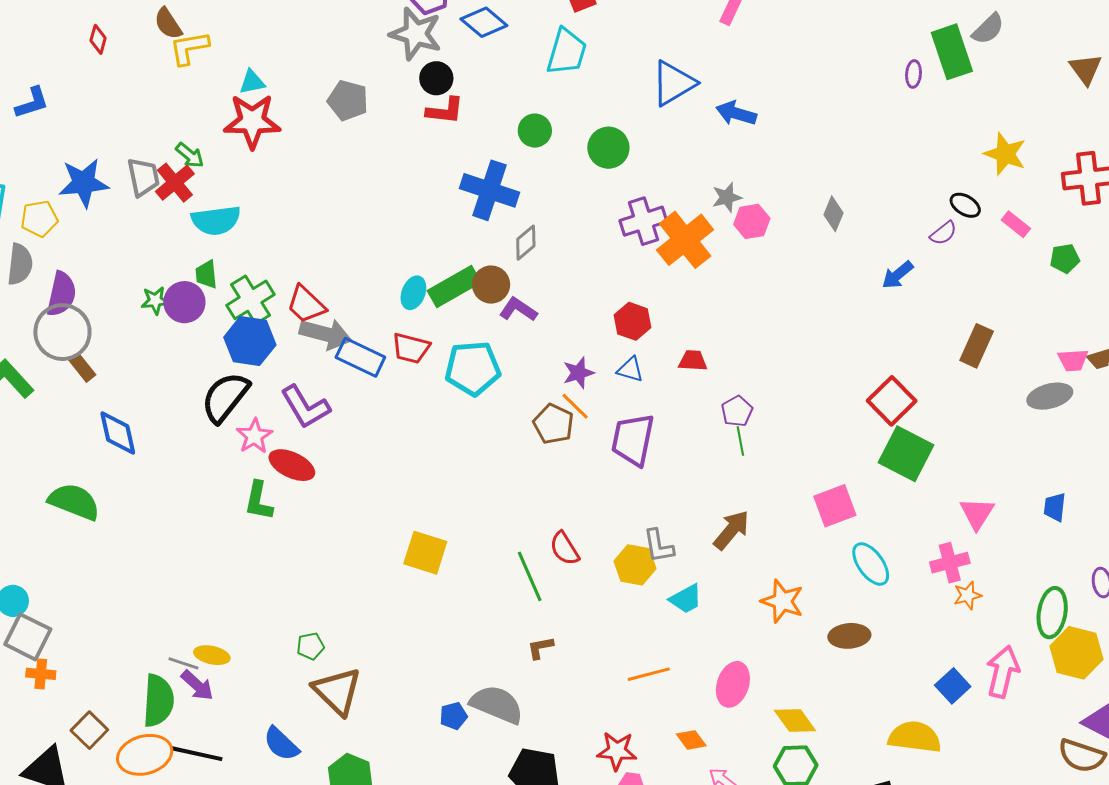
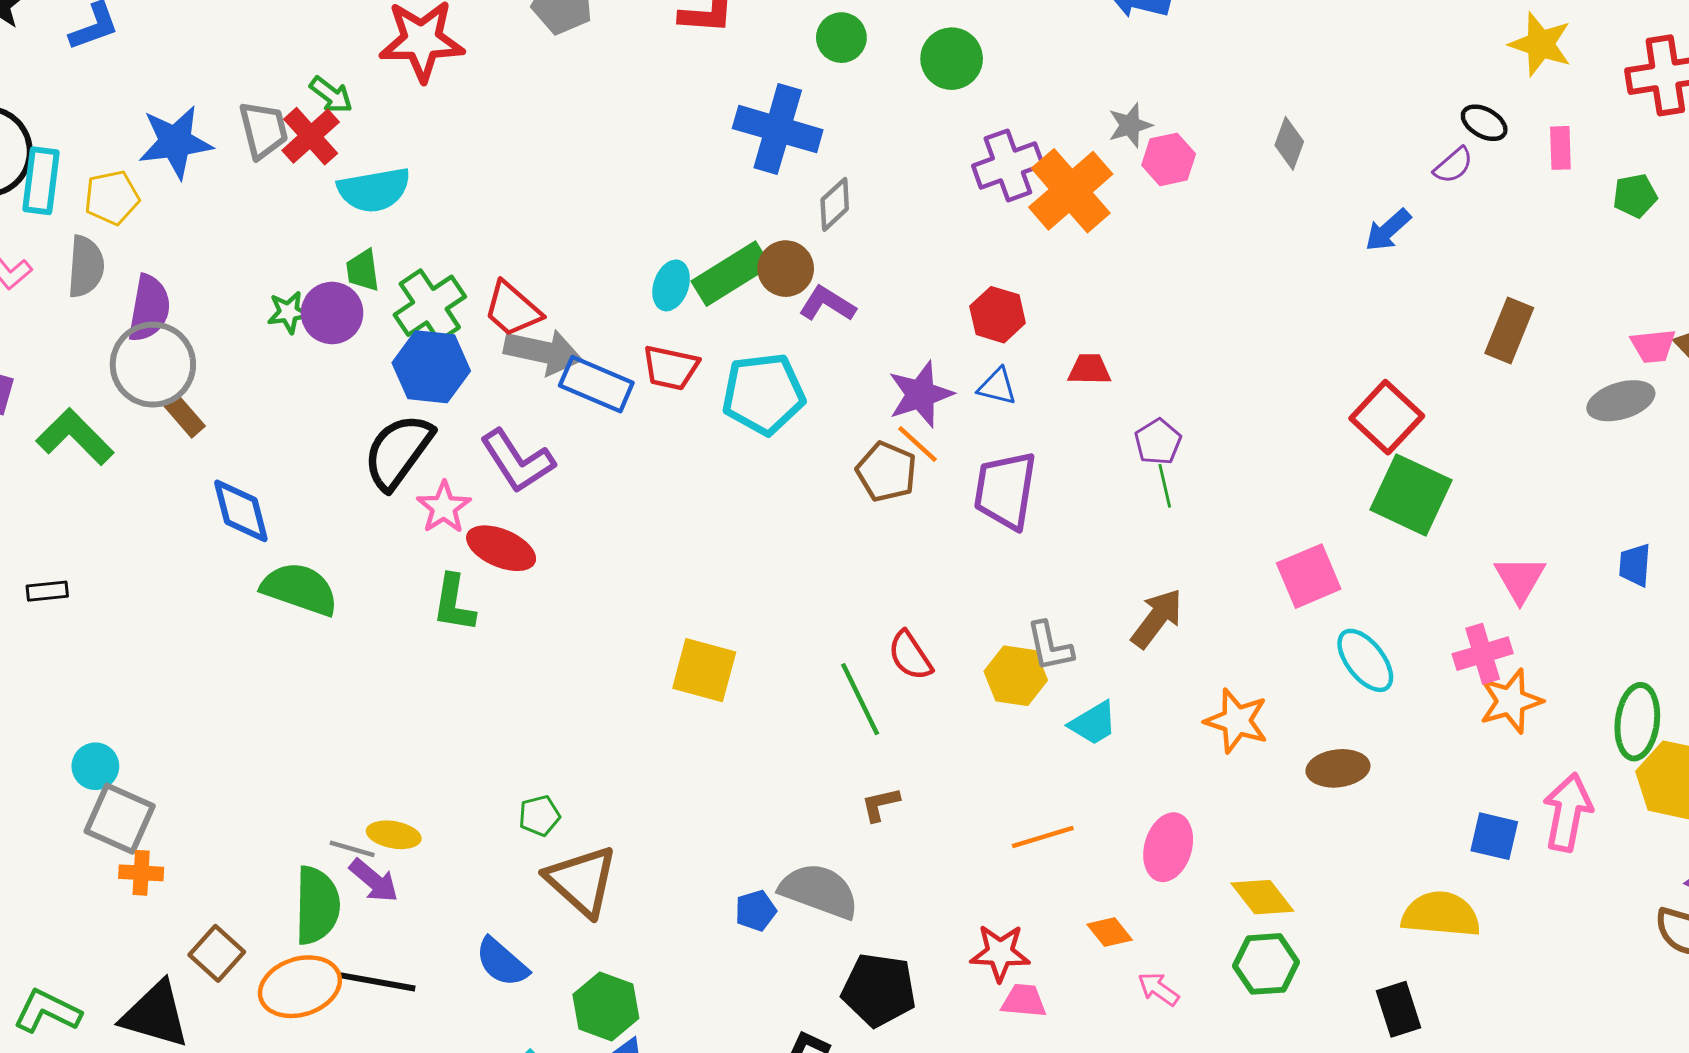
pink rectangle: (1016, 224) -> (1560, 148), turned 52
purple star: (578, 373) -> (920, 394), size x1.4
green semicircle: (74, 502) -> (300, 589), moved
orange star: (968, 595) -> (1511, 701), size x1.5
blue square: (953, 686) -> (1494, 836), turned -32

